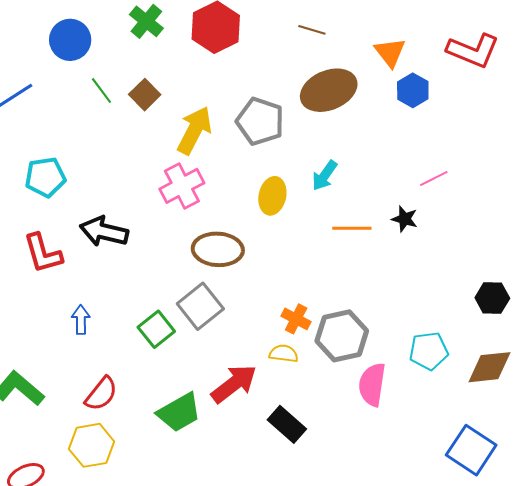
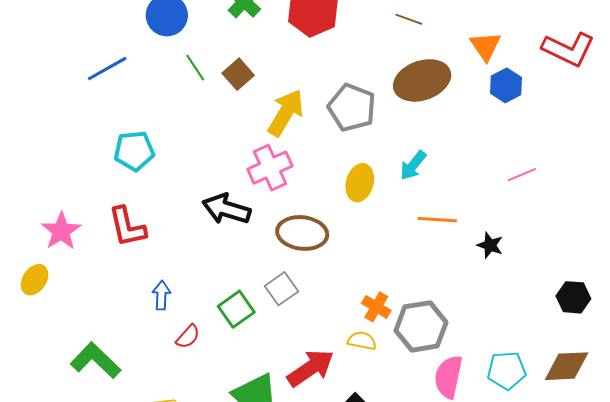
black star: (405, 219) -> (490, 245), moved
black arrow: (104, 232) -> (226, 209), moved
gray square: (200, 306) -> (281, 289), size x0.7
cyan pentagon: (429, 351) -> (507, 370), moved
red semicircle: (101, 394) -> (188, 337), moved, size x0.7

